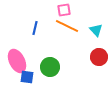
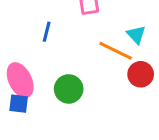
orange line: (67, 26) -> (116, 51), moved
blue square: (27, 77) -> (19, 104), moved

